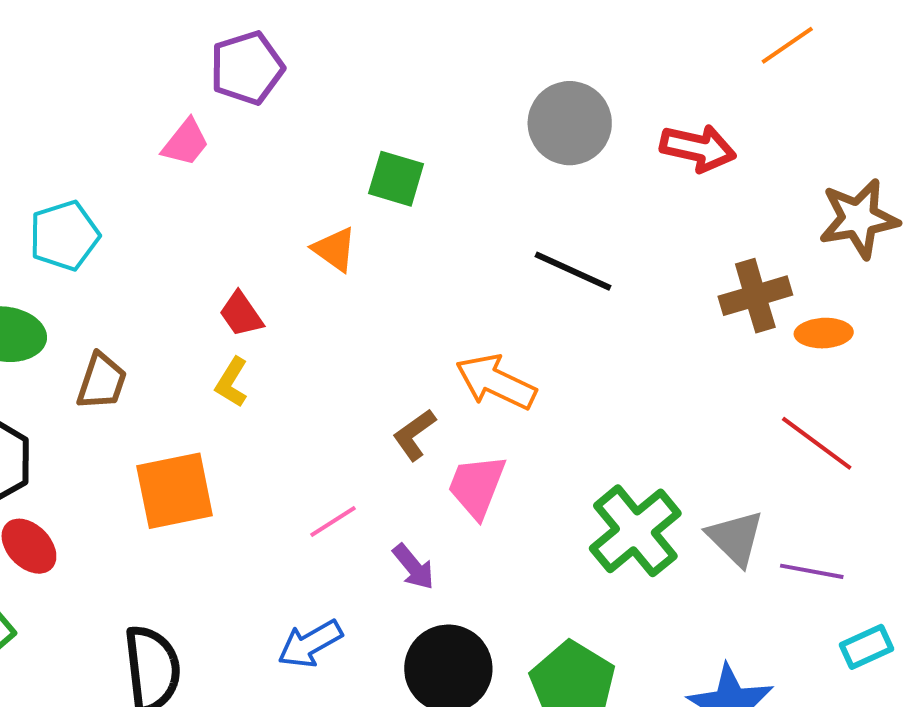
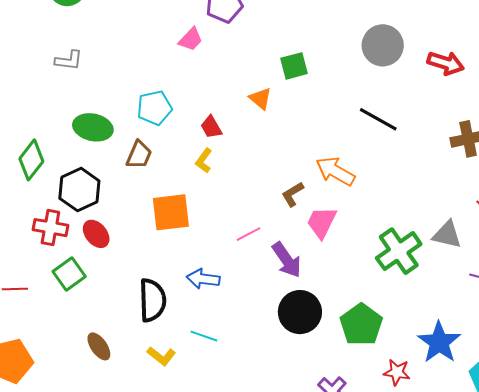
green square: (396, 179) -> (294, 66), turned -36
cyan pentagon: (64, 236) -> (155, 108), moved
gray triangle: (735, 538) -> (447, 235), moved, turned -36
purple arrow: (413, 567) -> (287, 260), size x1.5
blue arrow: (310, 644) -> (203, 279), moved, turned 32

